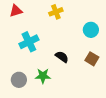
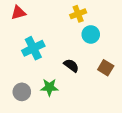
yellow cross: (56, 12) -> (78, 14), moved
cyan circle: (91, 30) -> (91, 34), moved

